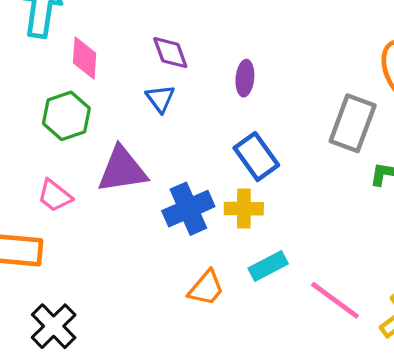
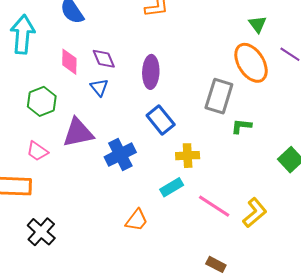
pink diamond: (85, 58) -> (69, 62), moved
purple ellipse: (245, 78) -> (151, 72), size x1.5
yellow cross: (244, 209) -> (188, 156), moved
orange trapezoid: (206, 288) -> (137, 220), moved

